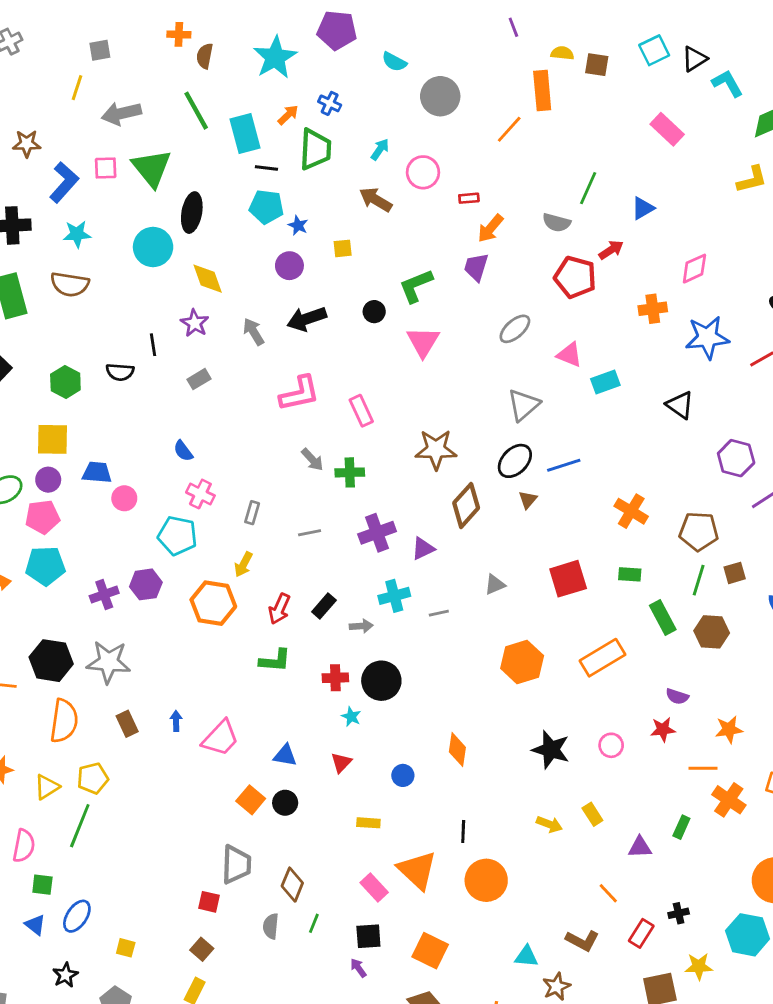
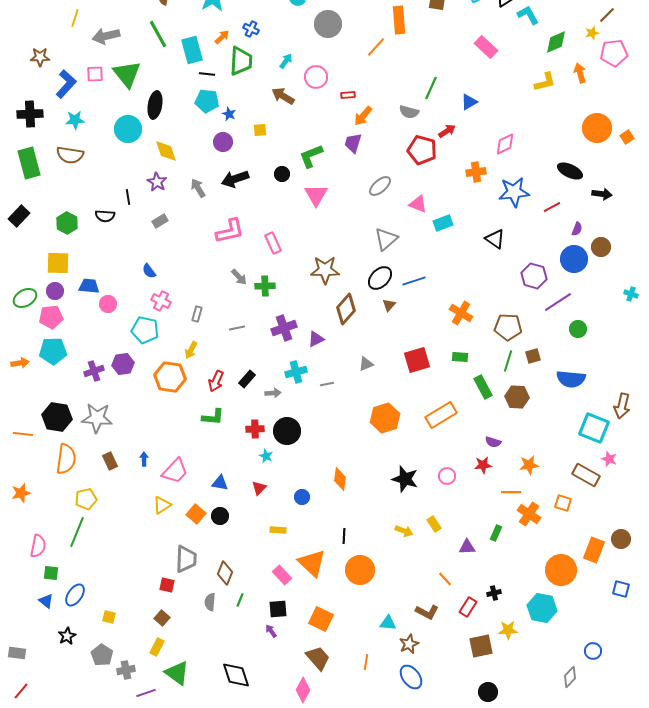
yellow triangle: (47, 787) -> (162, 505), moved

